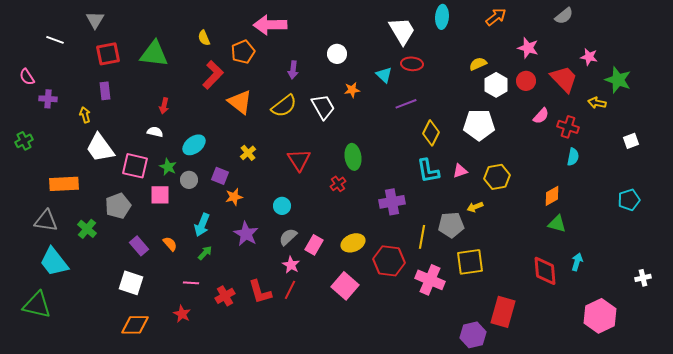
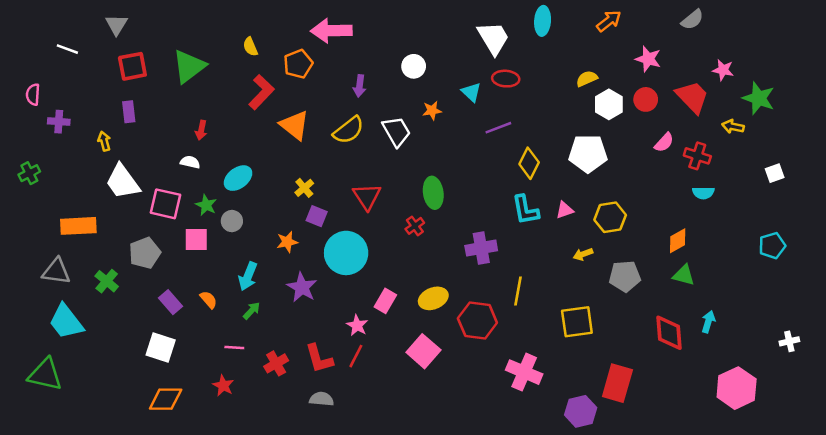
green triangle: (154, 54) -> (189, 66), turned -44
pink semicircle: (27, 77) -> (33, 95), turned 36
cyan semicircle: (573, 157) -> (703, 193), turned 78
purple square: (220, 176) -> (317, 216), moved
cyan circle: (282, 206) -> (346, 253), size x2.0
gray pentagon: (451, 225) -> (625, 276), moved
gray semicircle: (288, 237) -> (322, 399), moved, turned 48
pink cross: (430, 280) -> (524, 372), moved

